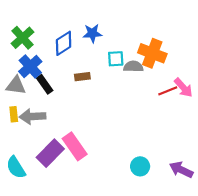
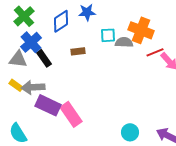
red line: (168, 91) -> (155, 52), moved
yellow rectangle: (14, 114) -> (16, 85), turned -48
purple rectangle: (50, 153) -> (48, 105), moved, turned 70

